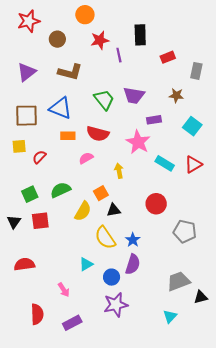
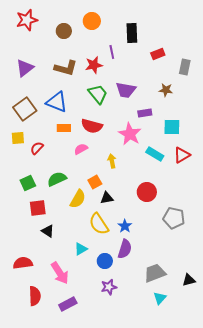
orange circle: (85, 15) -> (92, 21), moved
brown circle: (57, 39) -> (64, 31), moved
red star: (100, 40) -> (94, 65), moved
brown square: (27, 116) -> (25, 109), turned -35
cyan square: (192, 126) -> (172, 127), moved, turned -36
black triangle: (14, 222) -> (48, 231), moved, turned -32
red semicircle: (24, 264) -> (23, 263), moved
gray trapezoid: (178, 281) -> (155, 273), moved
pink arrow: (64, 290) -> (60, 273), size x1.6
purple star: (116, 305) -> (109, 287), size x0.7

